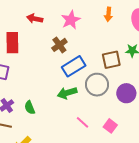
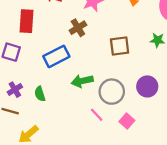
brown square: (111, 60) -> (120, 46), moved
blue rectangle: (74, 66) -> (56, 56), moved
gray circle: (97, 85) -> (112, 92), moved

